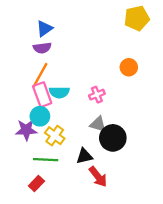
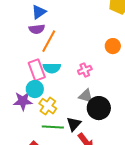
orange line: (40, 75) -> (49, 41), moved
black triangle: (84, 156) -> (74, 124), turned -35
green line: (46, 160) -> (53, 127), moved

